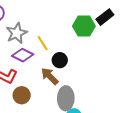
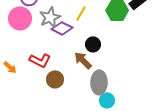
yellow line: (43, 43) -> (81, 13), moved, turned 63
purple diamond: (23, 55) -> (62, 28), moved

